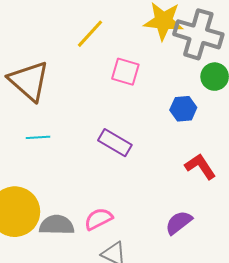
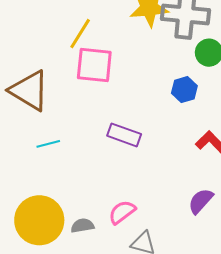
pink square: (125, 72) -> (94, 65), moved, size x1.4
gray semicircle: (57, 225) -> (83, 226), size x0.7

